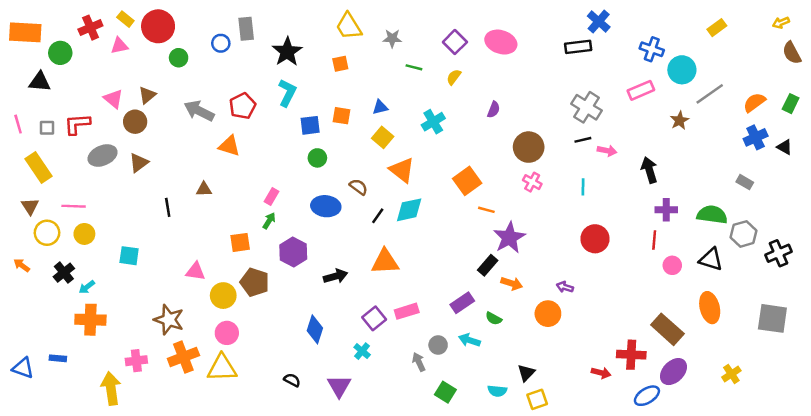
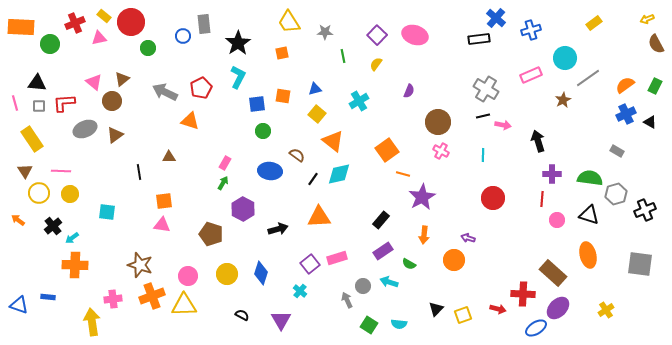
blue cross: (652, 49) -> (531, 30), moved, turned -36
green line: (414, 67) -> (343, 56), turned 64
black triangle: (40, 82) -> (37, 83), moved
orange square: (240, 242) -> (164, 201), moved
black rectangle: (488, 265) -> (381, 220), moved
orange arrow: (512, 283) -> (424, 235), turned 78
yellow circle: (223, 296) -> (227, 274), moved
cyan semicircle: (497, 391) -> (399, 324), moved
yellow square: (537, 399) -> (463, 315), moved

